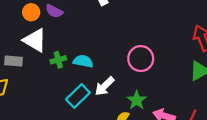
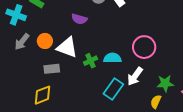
orange circle: (31, 12) -> (45, 41), moved
pink circle: (141, 59) -> (144, 47), moved
green star: (137, 100) -> (165, 83), turned -30

